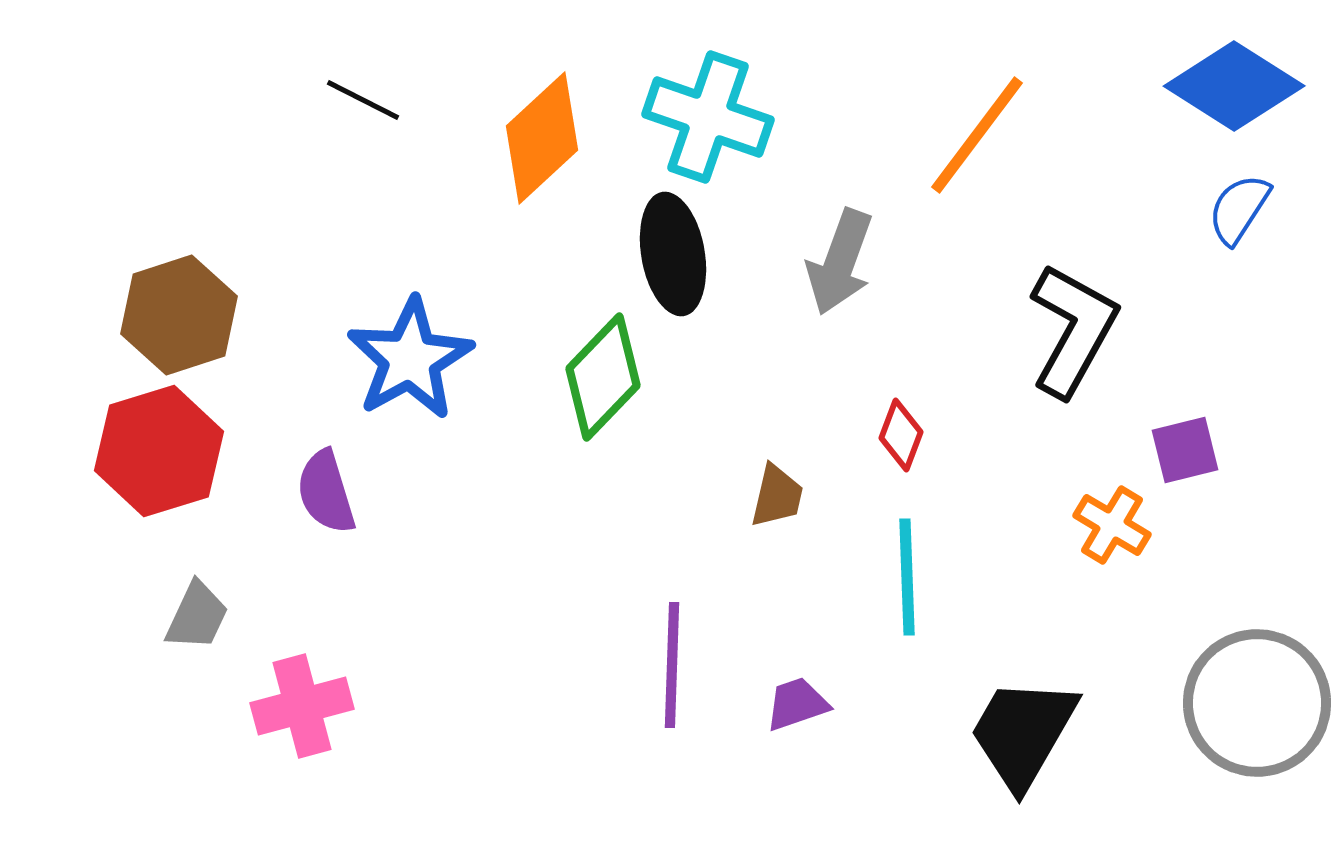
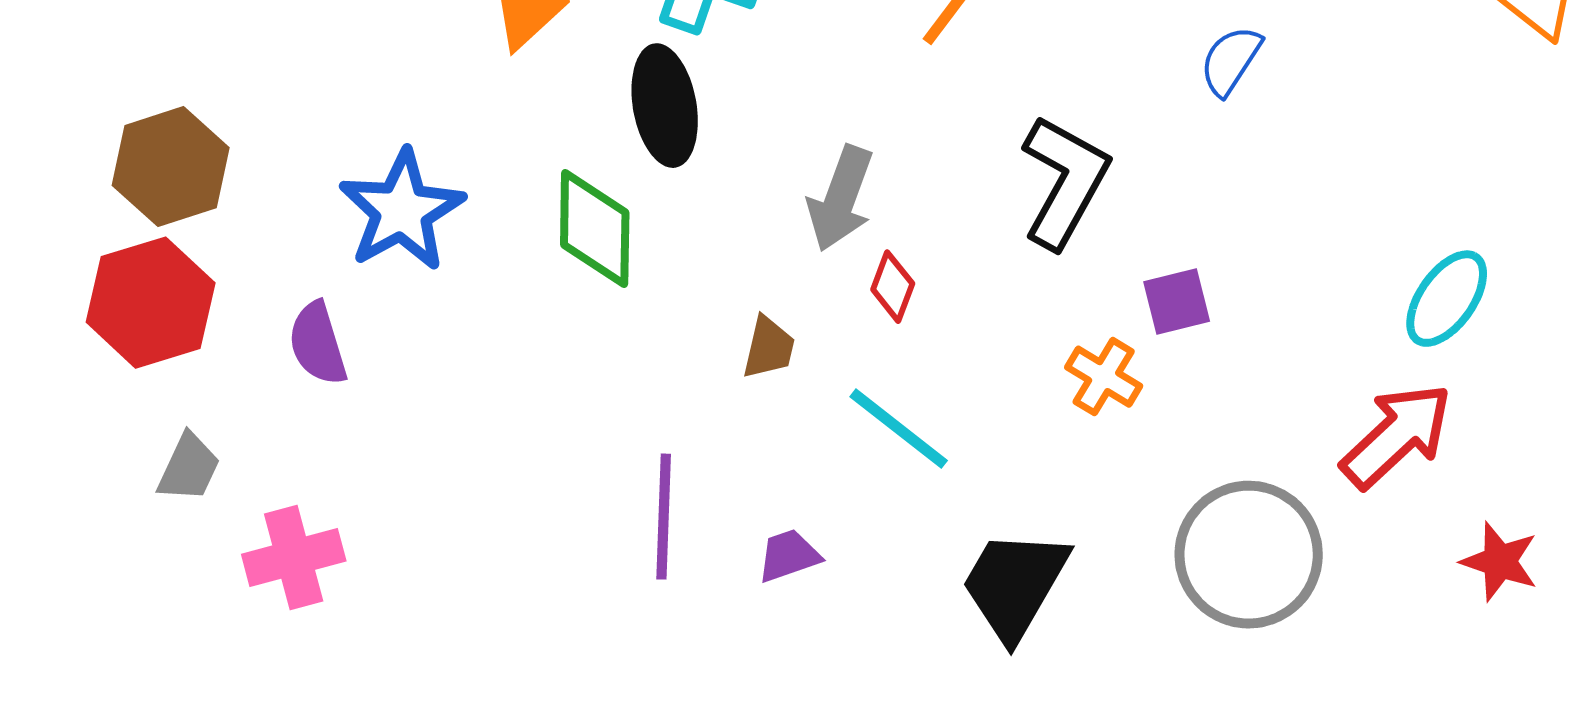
gray arrow: (840, 262) -> (841, 199), moved
green diamond: (603, 377) -> (595, 229), turned -43
cyan line: (907, 577) -> (899, 429), turned -50

